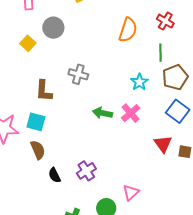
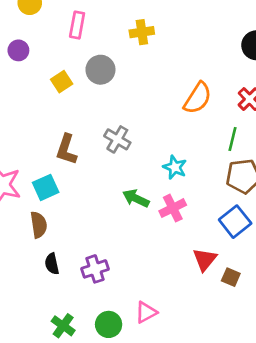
cyan star: (139, 82) -> (175, 167), moved, turned -30
cyan square: (36, 122) -> (46, 187), turned 36

